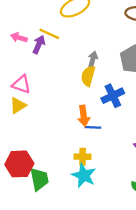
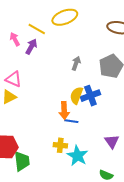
yellow line: (49, 34) -> (37, 29), moved
pink arrow: (19, 38) -> (15, 39), turned 40
yellow semicircle: (88, 76) -> (76, 95), moved
cyan star: (84, 175) -> (77, 156), moved

